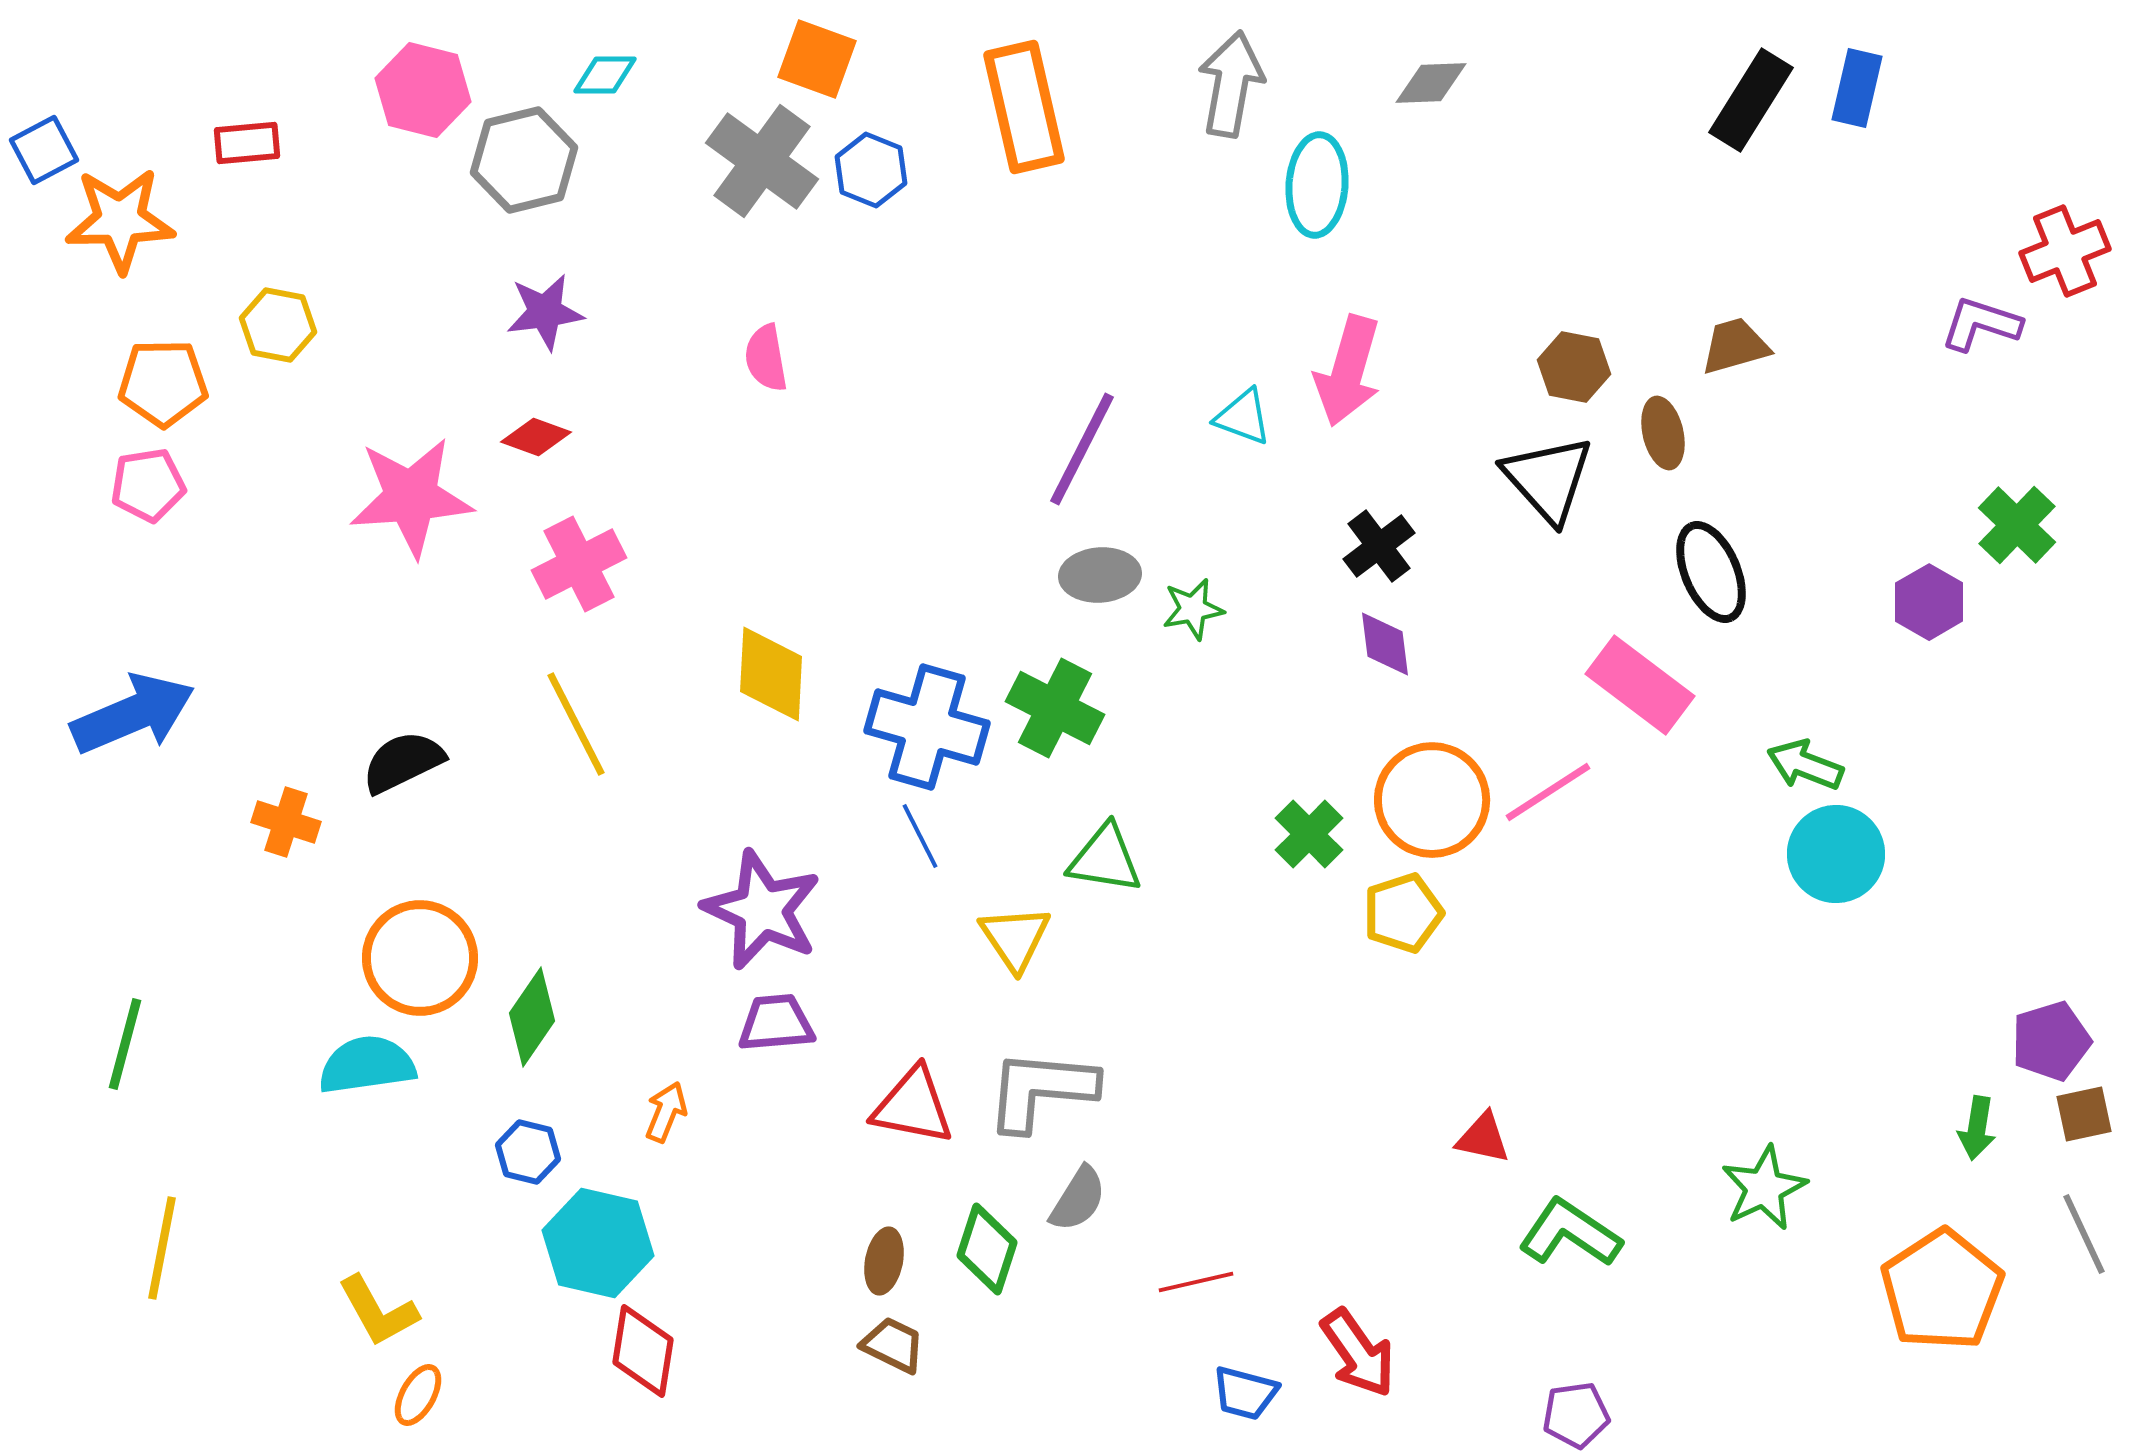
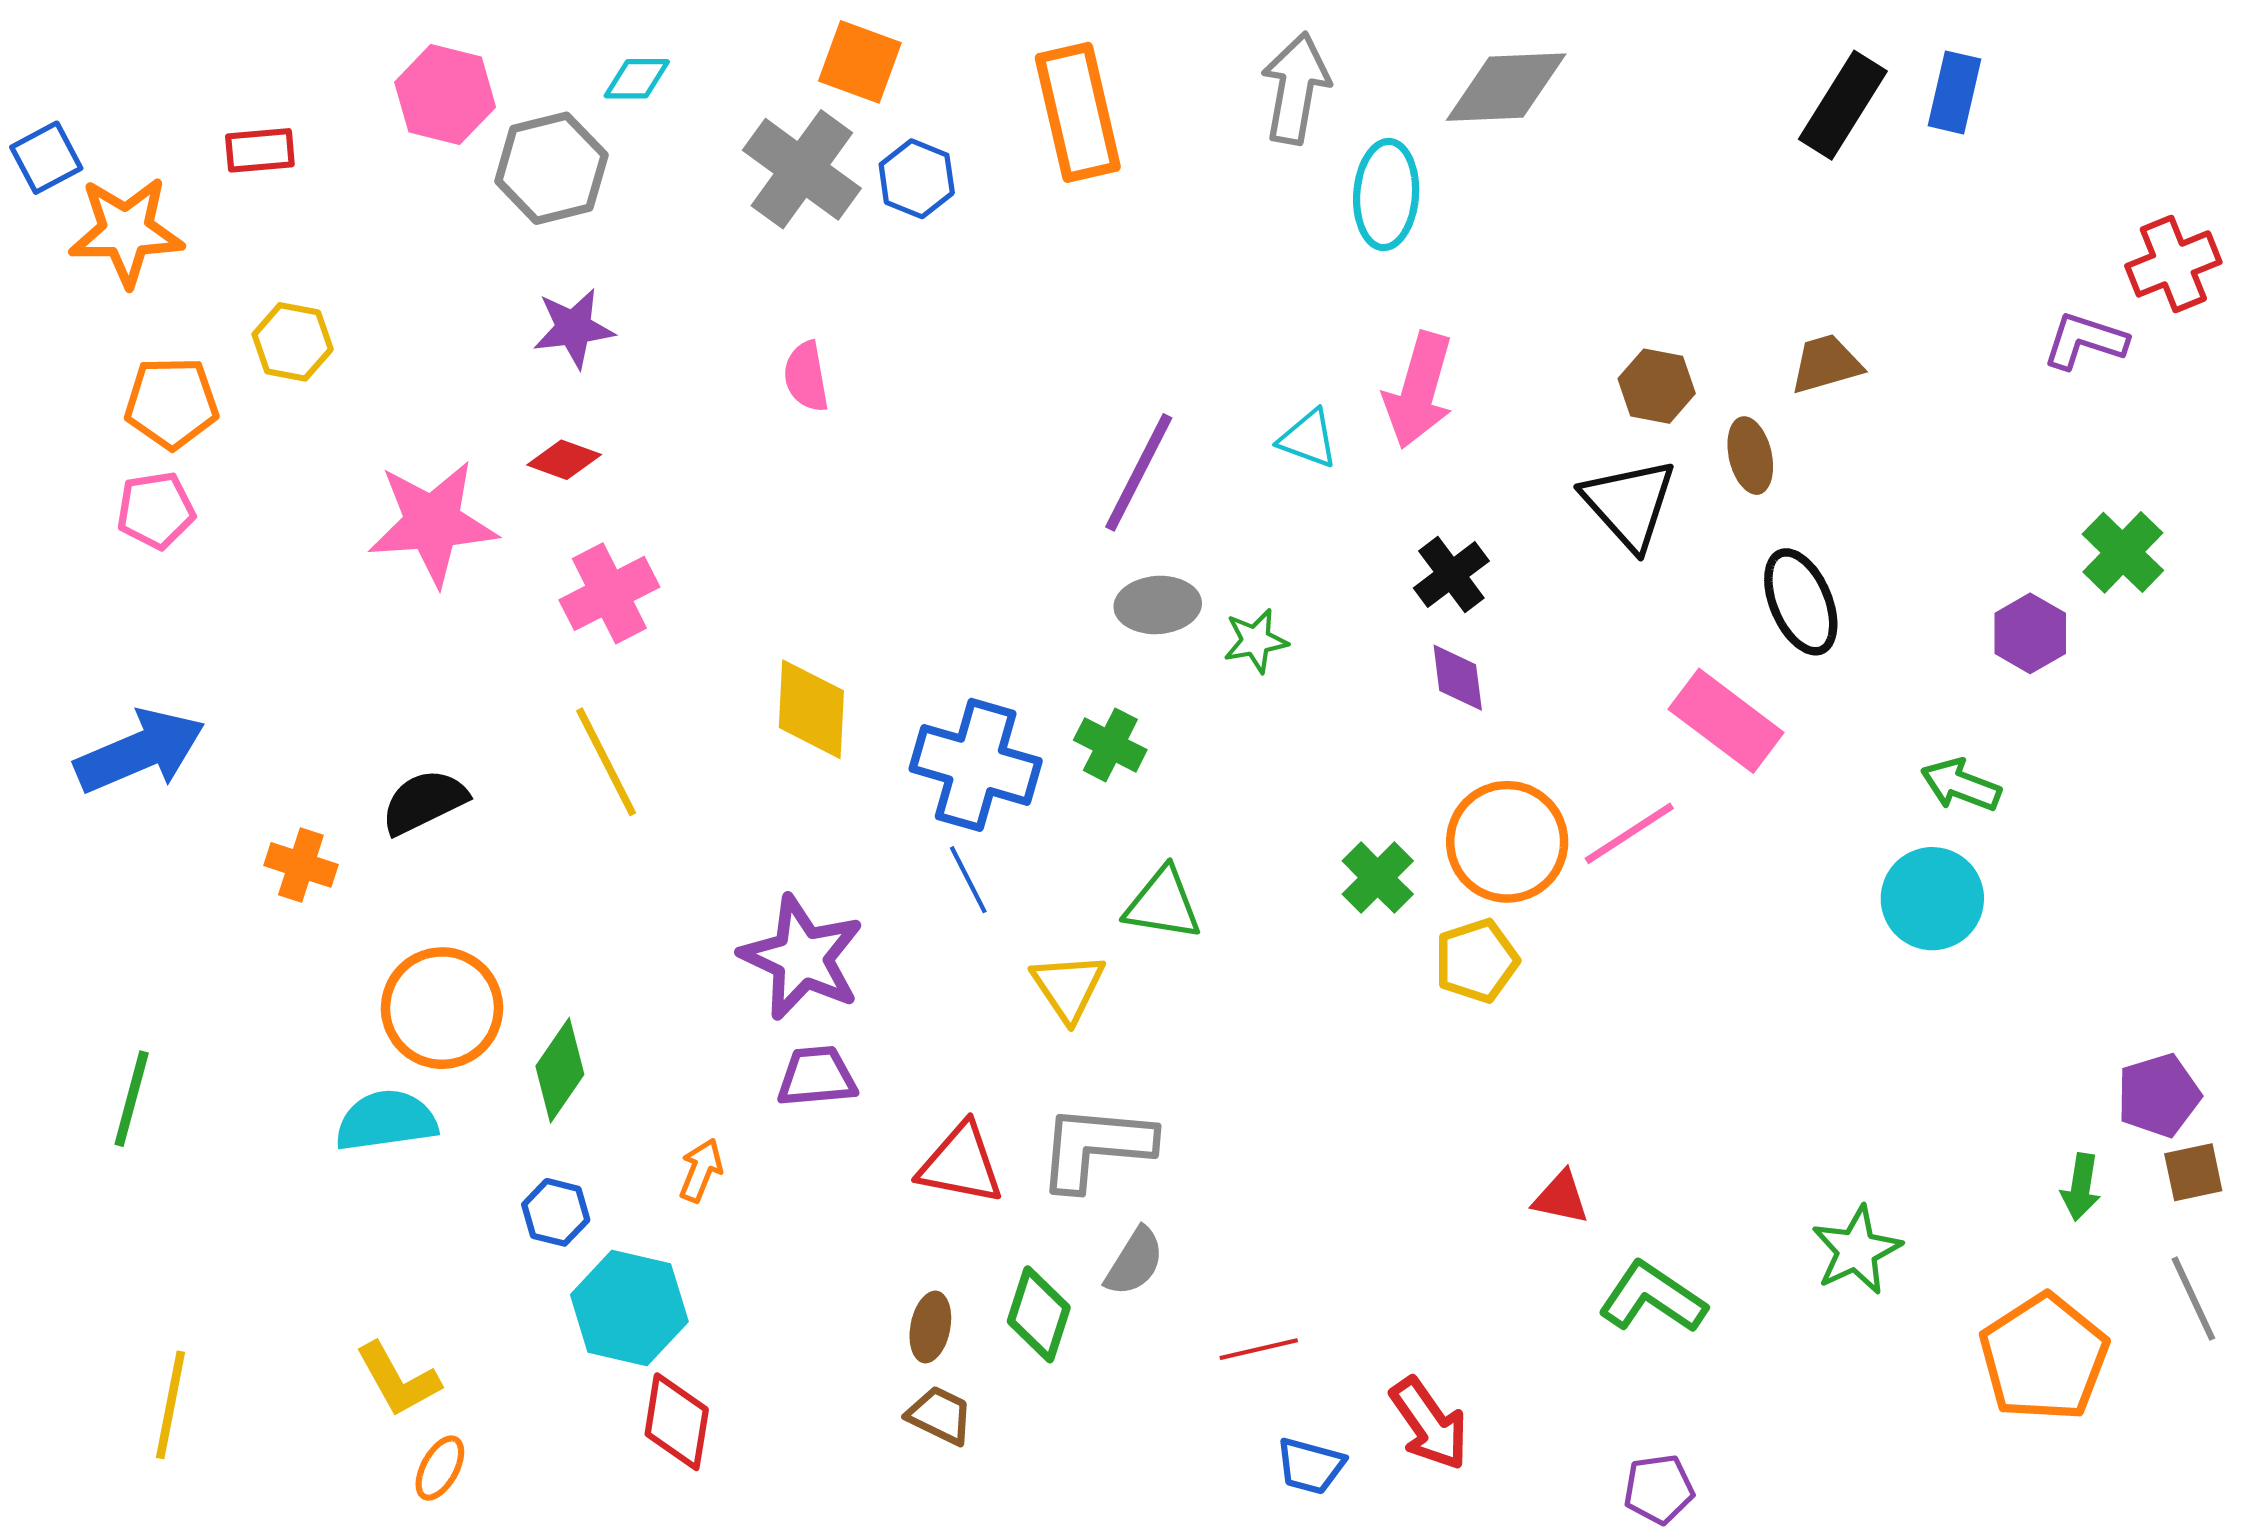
gray diamond: (1431, 83) -> (1506, 87), size x1.6
green cross: (1055, 708) -> (1110, 745), size x0.7
green arrow: (1805, 765) -> (1961, 785), moved
yellow line: (162, 1248) -> (170, 1405), moved

